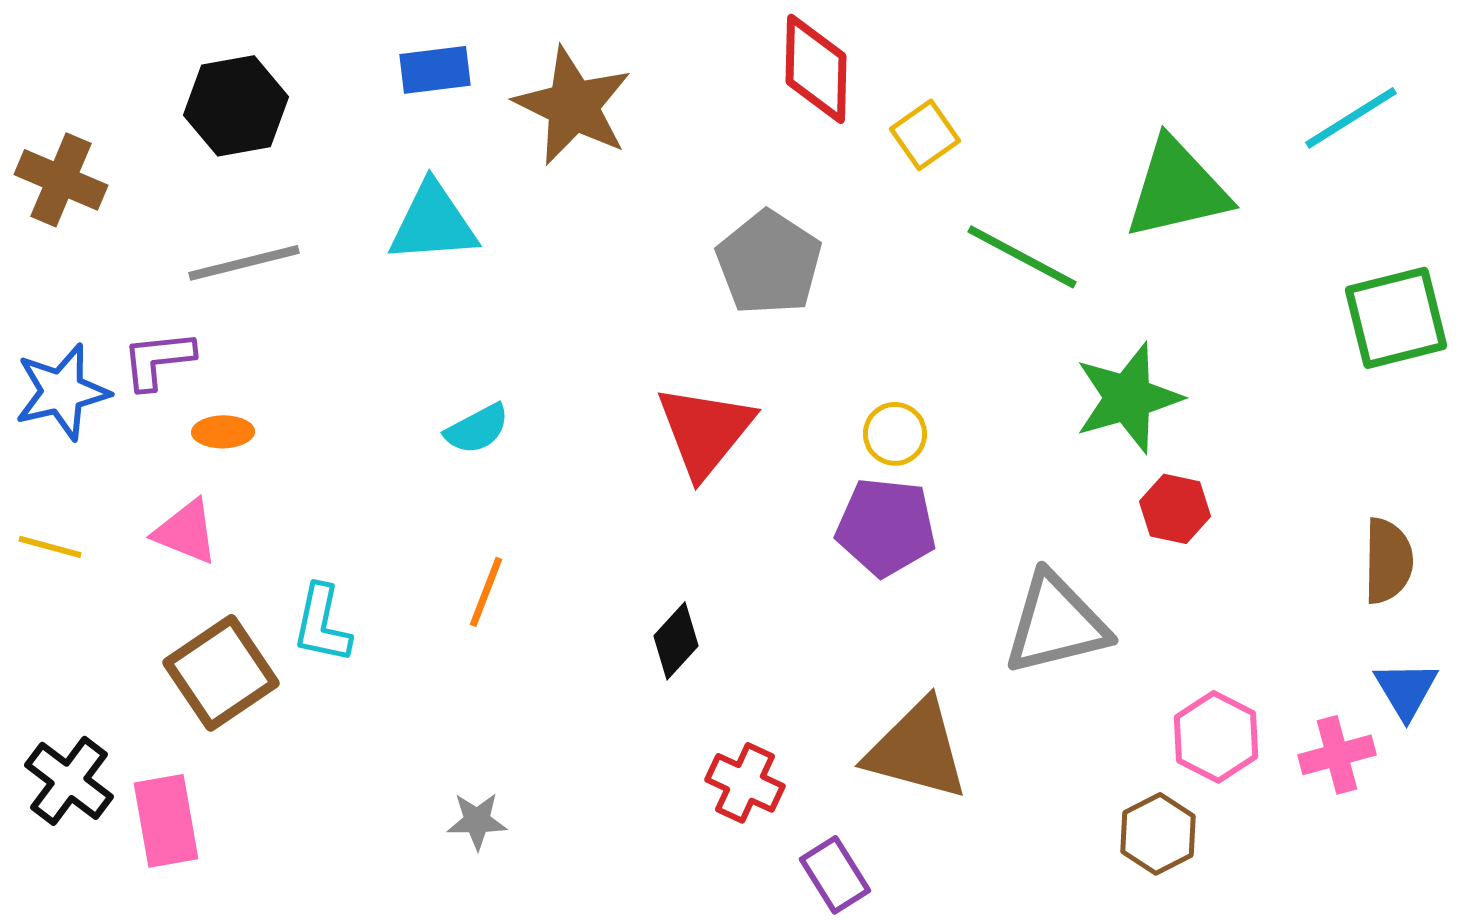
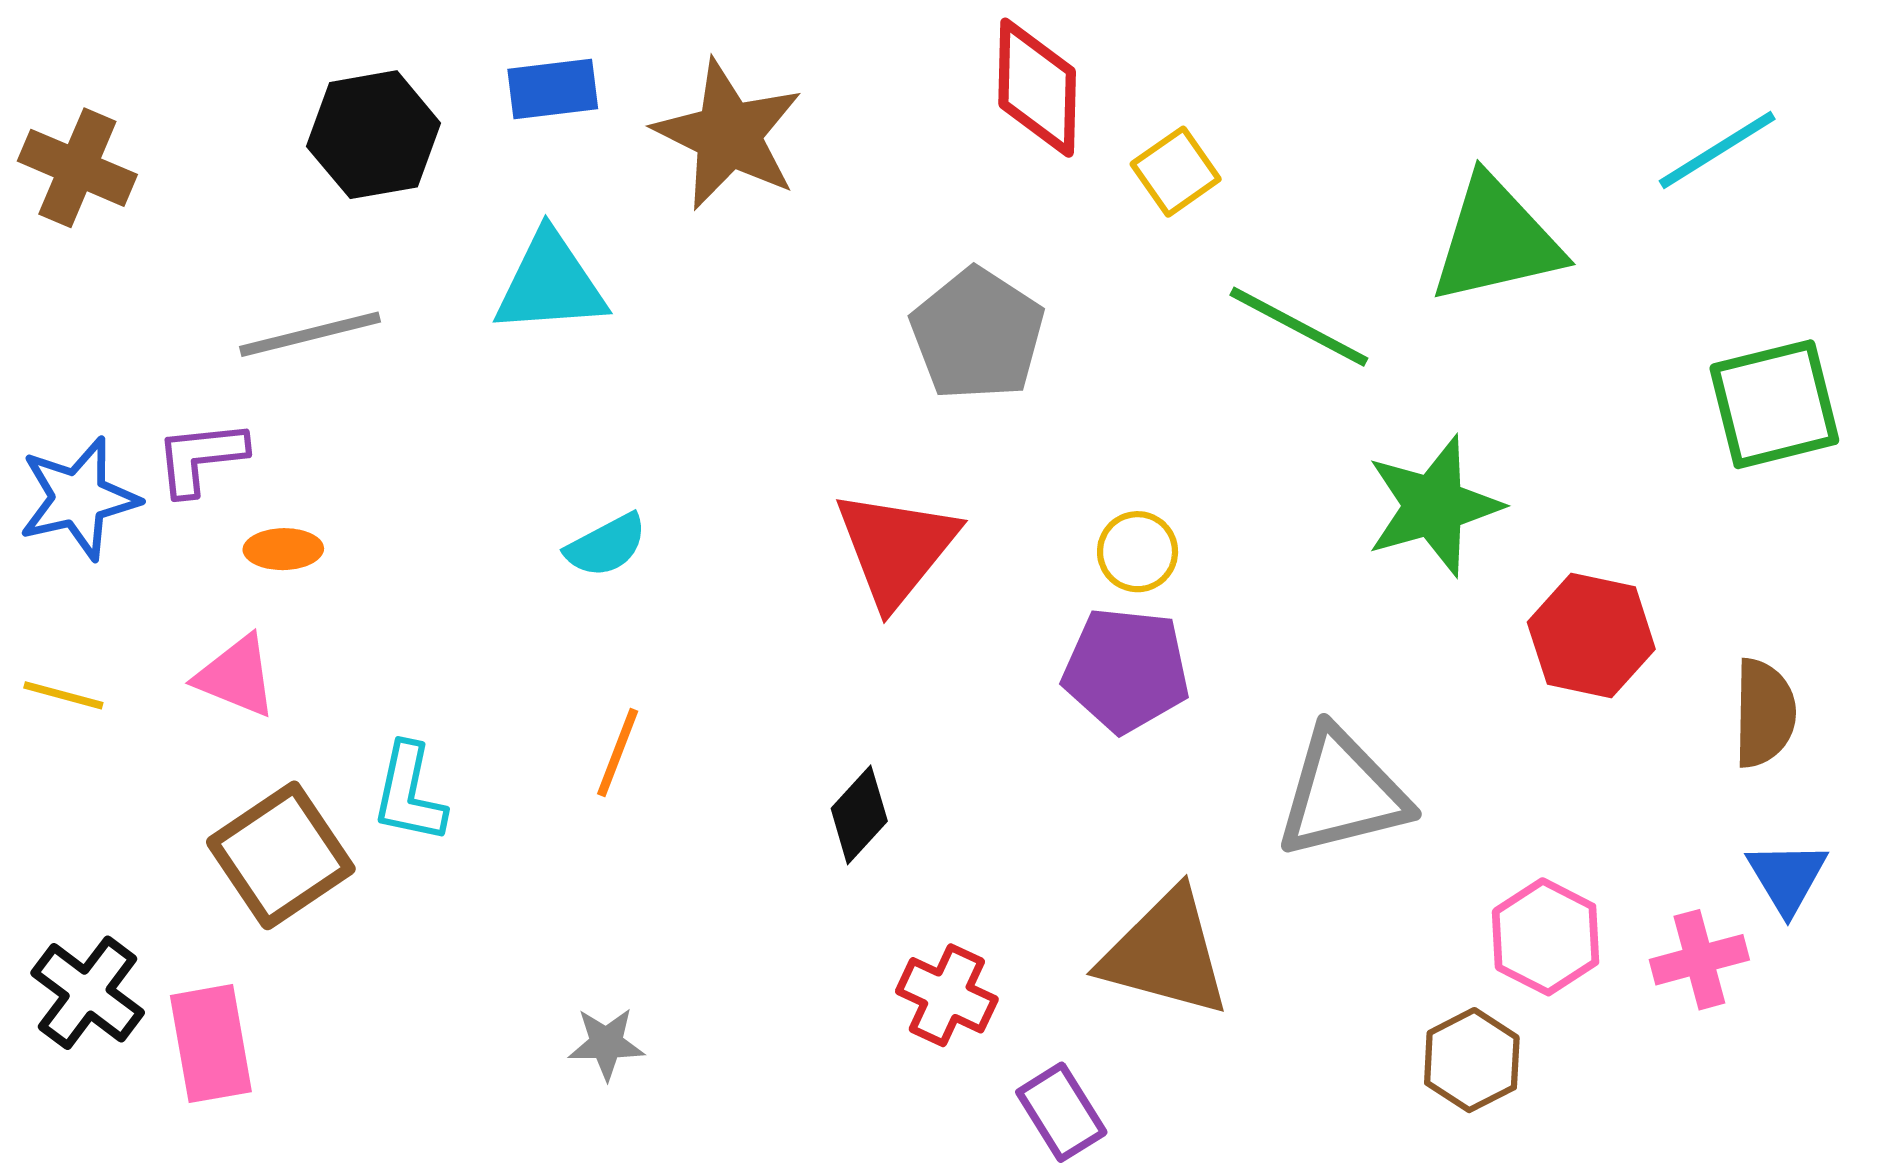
black hexagon: (236, 106) -> (374, 135), moved
brown cross: (61, 180) -> (77, 168), moved
red hexagon: (1175, 509) -> (1591, 636), moved, size x1.4

